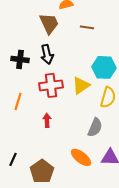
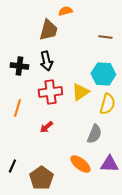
brown trapezoid: (49, 23) -> (48, 30), turned 40
brown line: (87, 27) -> (105, 37), moved
red arrow: (47, 120) -> (46, 127), turned -128

